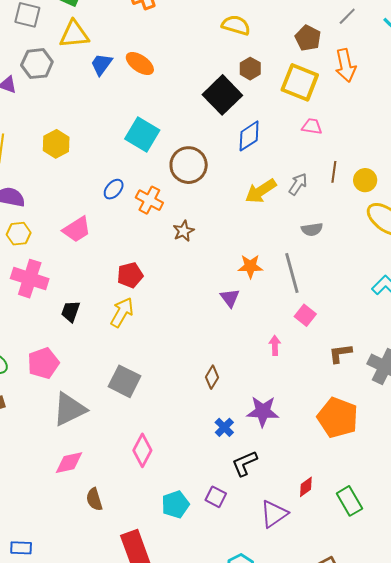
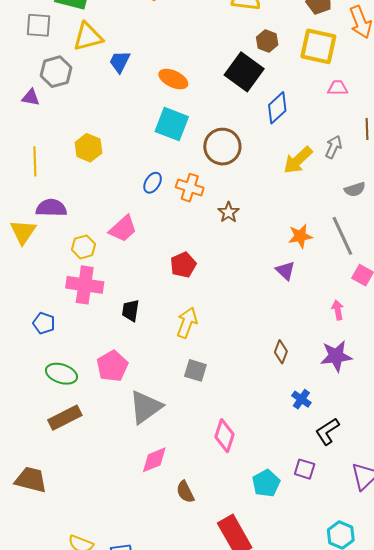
orange ellipse: (140, 64) -> (173, 79), moved
yellow hexagon: (19, 234) -> (84, 247), moved
yellow arrow: (122, 312) -> (187, 323), moved
gray square: (125, 381) -> (195, 370), size x0.7
purple star: (263, 411) -> (336, 356), moved

